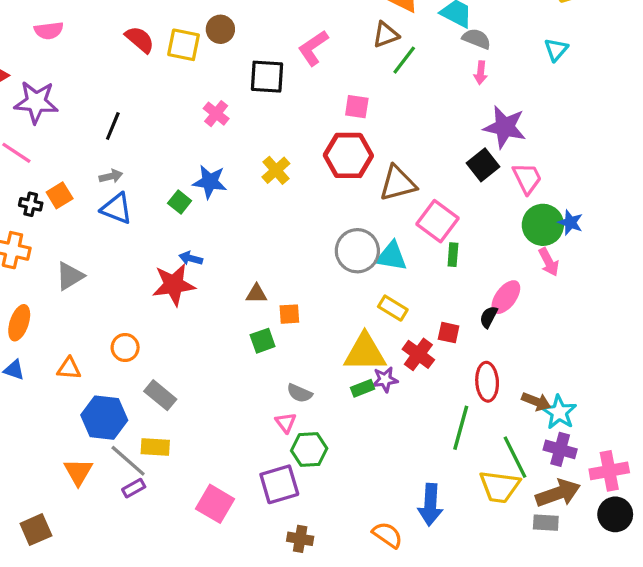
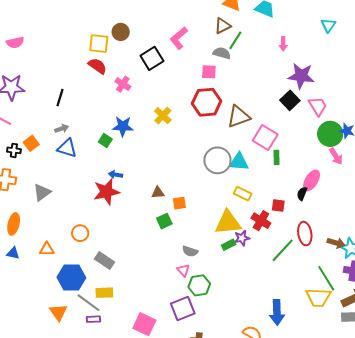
red semicircle: (140, 39) -> (97, 66), moved
gray semicircle: (476, 39) -> (222, 53), moved
black square: (267, 77) -> (152, 58), turned -30
green line: (461, 428) -> (283, 250), moved, turned 32
purple rectangle: (134, 488) -> (93, 319), turned 32

